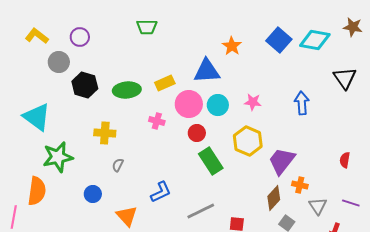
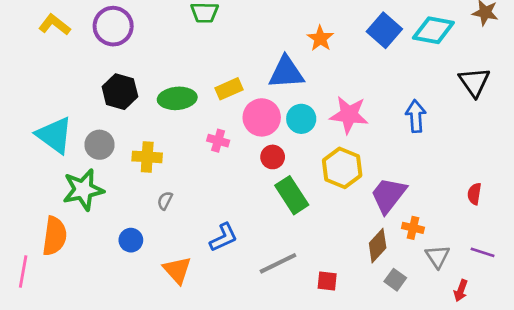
purple circle: (80, 37) -> (113, 26), size x1.5
gray circle: (59, 62) -> (100, 145), moved
pink star: (253, 102) -> (349, 115), size x1.6

